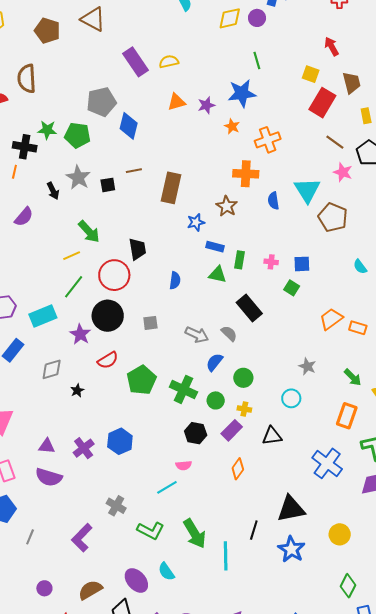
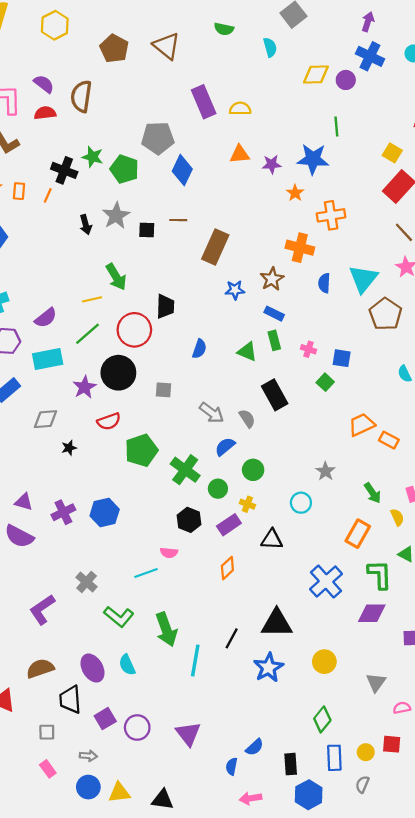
purple semicircle: (24, 217) -> (46, 318), moved
blue rectangle: (215, 247) -> (274, 314), moved
green rectangle: (239, 260) -> (274, 340), turned -36

